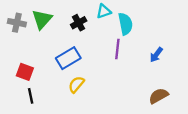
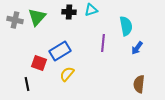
black cross: (79, 23) -> (69, 12), moved, turned 32
cyan semicircle: (125, 24) -> (126, 26), moved
red square: (25, 72) -> (39, 63), moved
brown semicircle: (159, 96) -> (139, 84), turned -54

